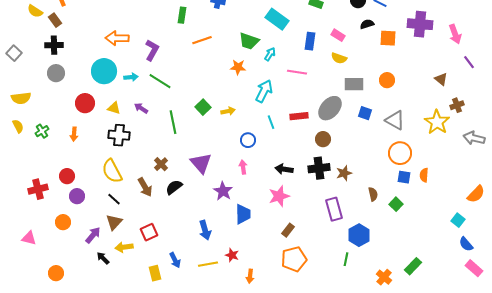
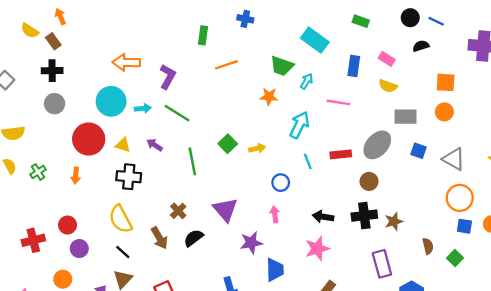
orange square: (388, 38) -> (446, 82), moved
red circle: (85, 103) -> (89, 139), size x1.4
purple star: (223, 191) -> (251, 243), turned 30

